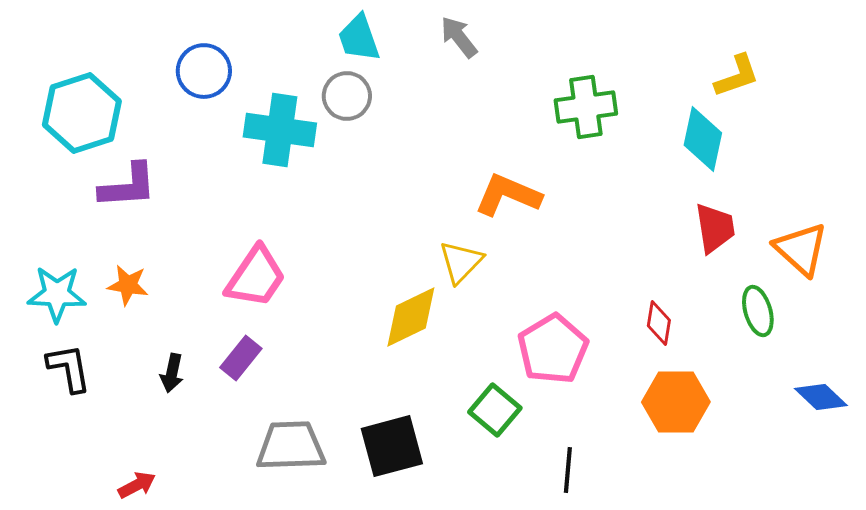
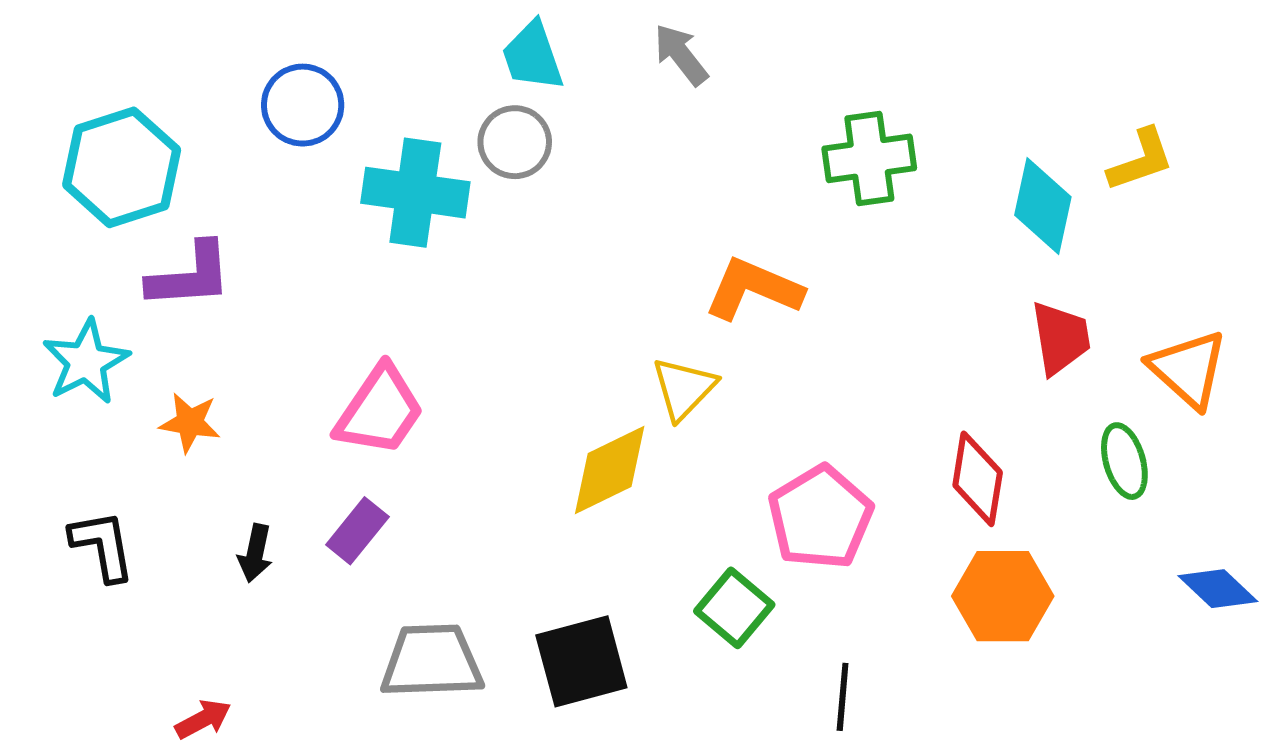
yellow L-shape: (737, 76) -> (1141, 160), moved
cyan star: (57, 294) -> (86, 362), moved, turned -30
red diamond: (659, 323) -> (978, 479), size x1.4

